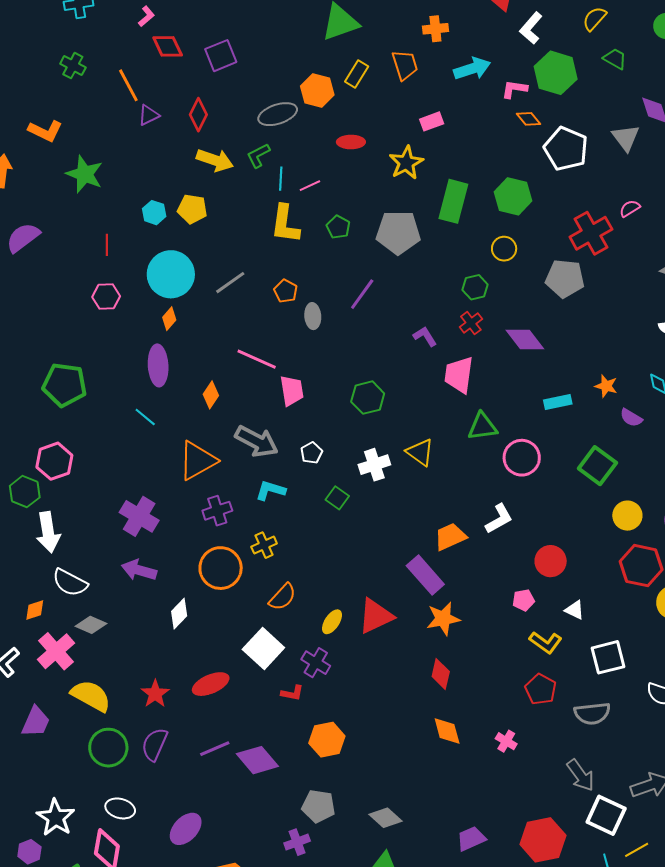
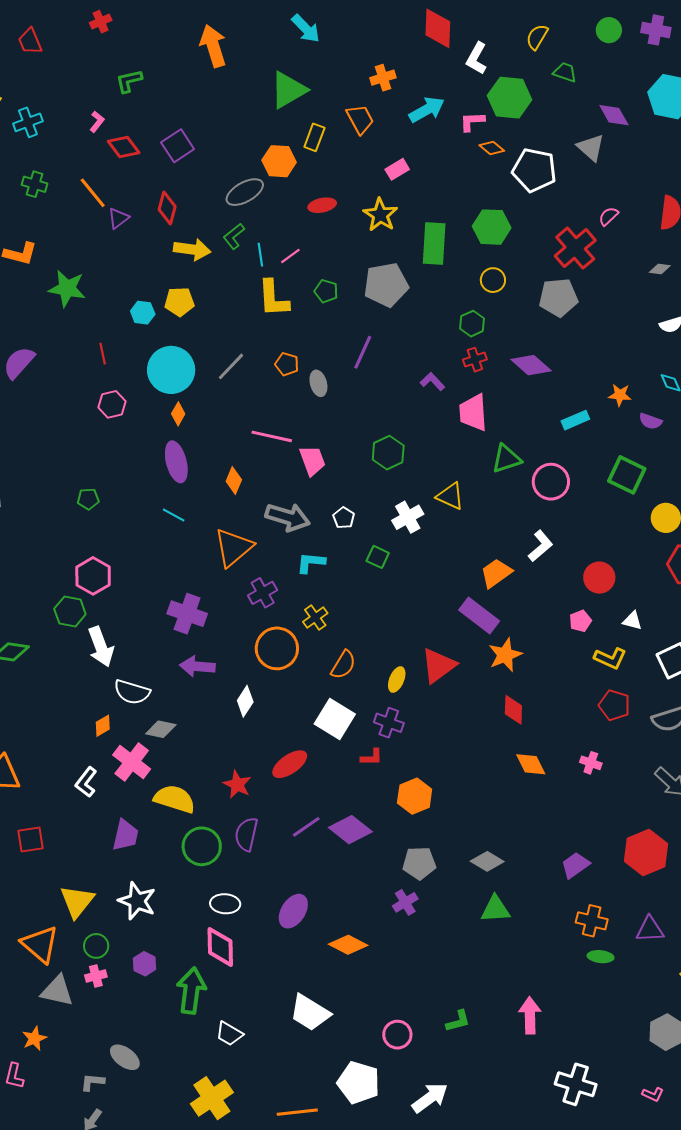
red cross: (471, 323) -> (475, 360), turned 30
green pentagon: (64, 385) -> (88, 499), size x0.5
white star: (56, 818) -> (137, 901), moved

